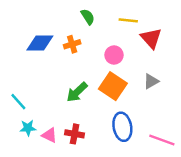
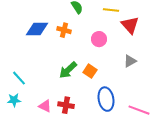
orange cross: (72, 44) -> (64, 30), turned 32
orange square: (113, 86) -> (90, 71), moved, size x0.6
cyan star: (28, 128) -> (14, 100), moved

